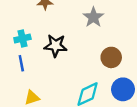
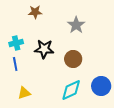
brown circle: (111, 57) -> (73, 59), moved

